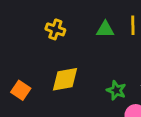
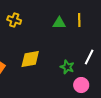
yellow cross: (55, 29) -> (14, 20), moved

